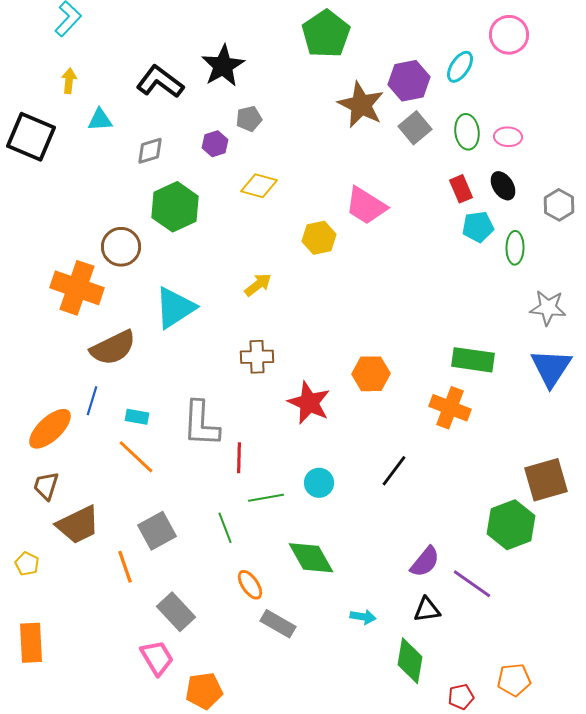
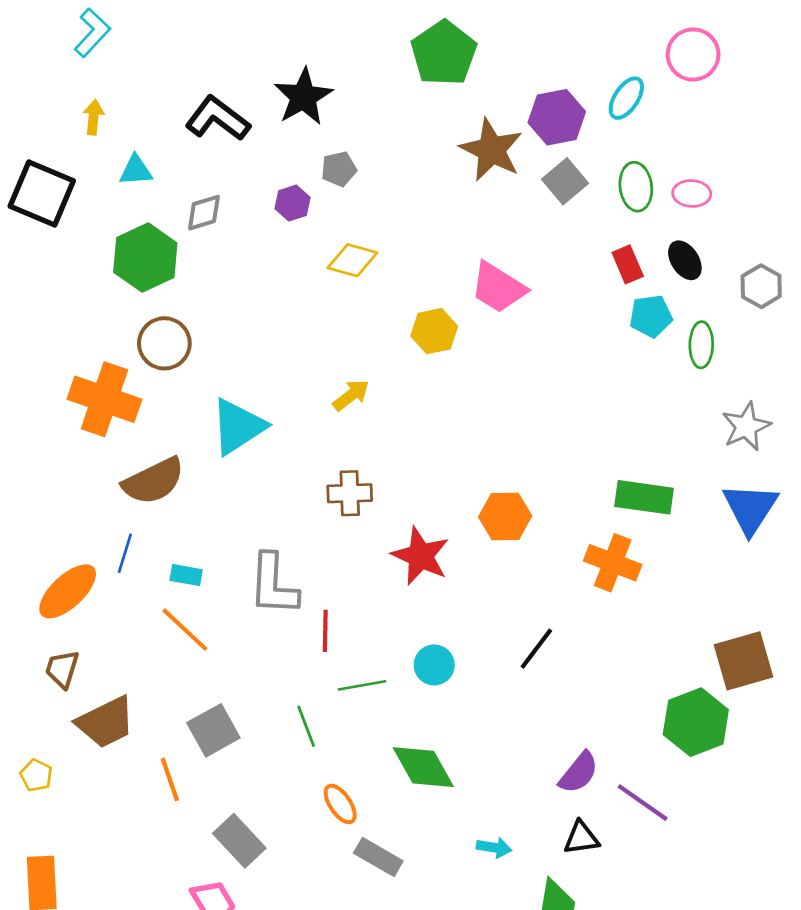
green hexagon: (175, 207) -> (145, 258), moved
gray star: (548, 308) -> (746, 426), turned -30

